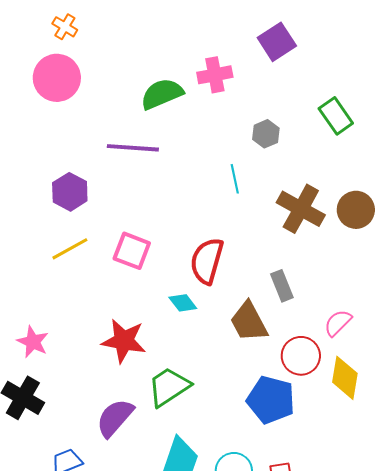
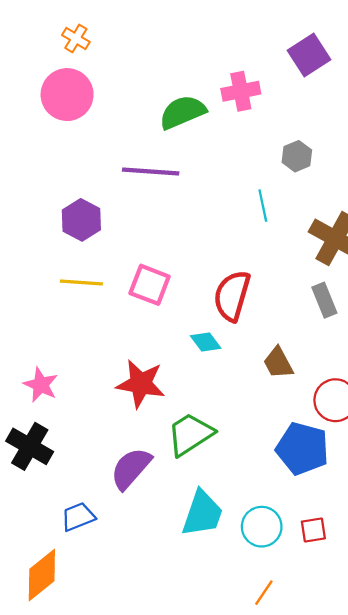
yellow line: (70, 249) -> (81, 283), turned 33
gray rectangle: (282, 286) -> (324, 300), moved
brown trapezoid: (249, 322) -> (278, 363), size x0.7

